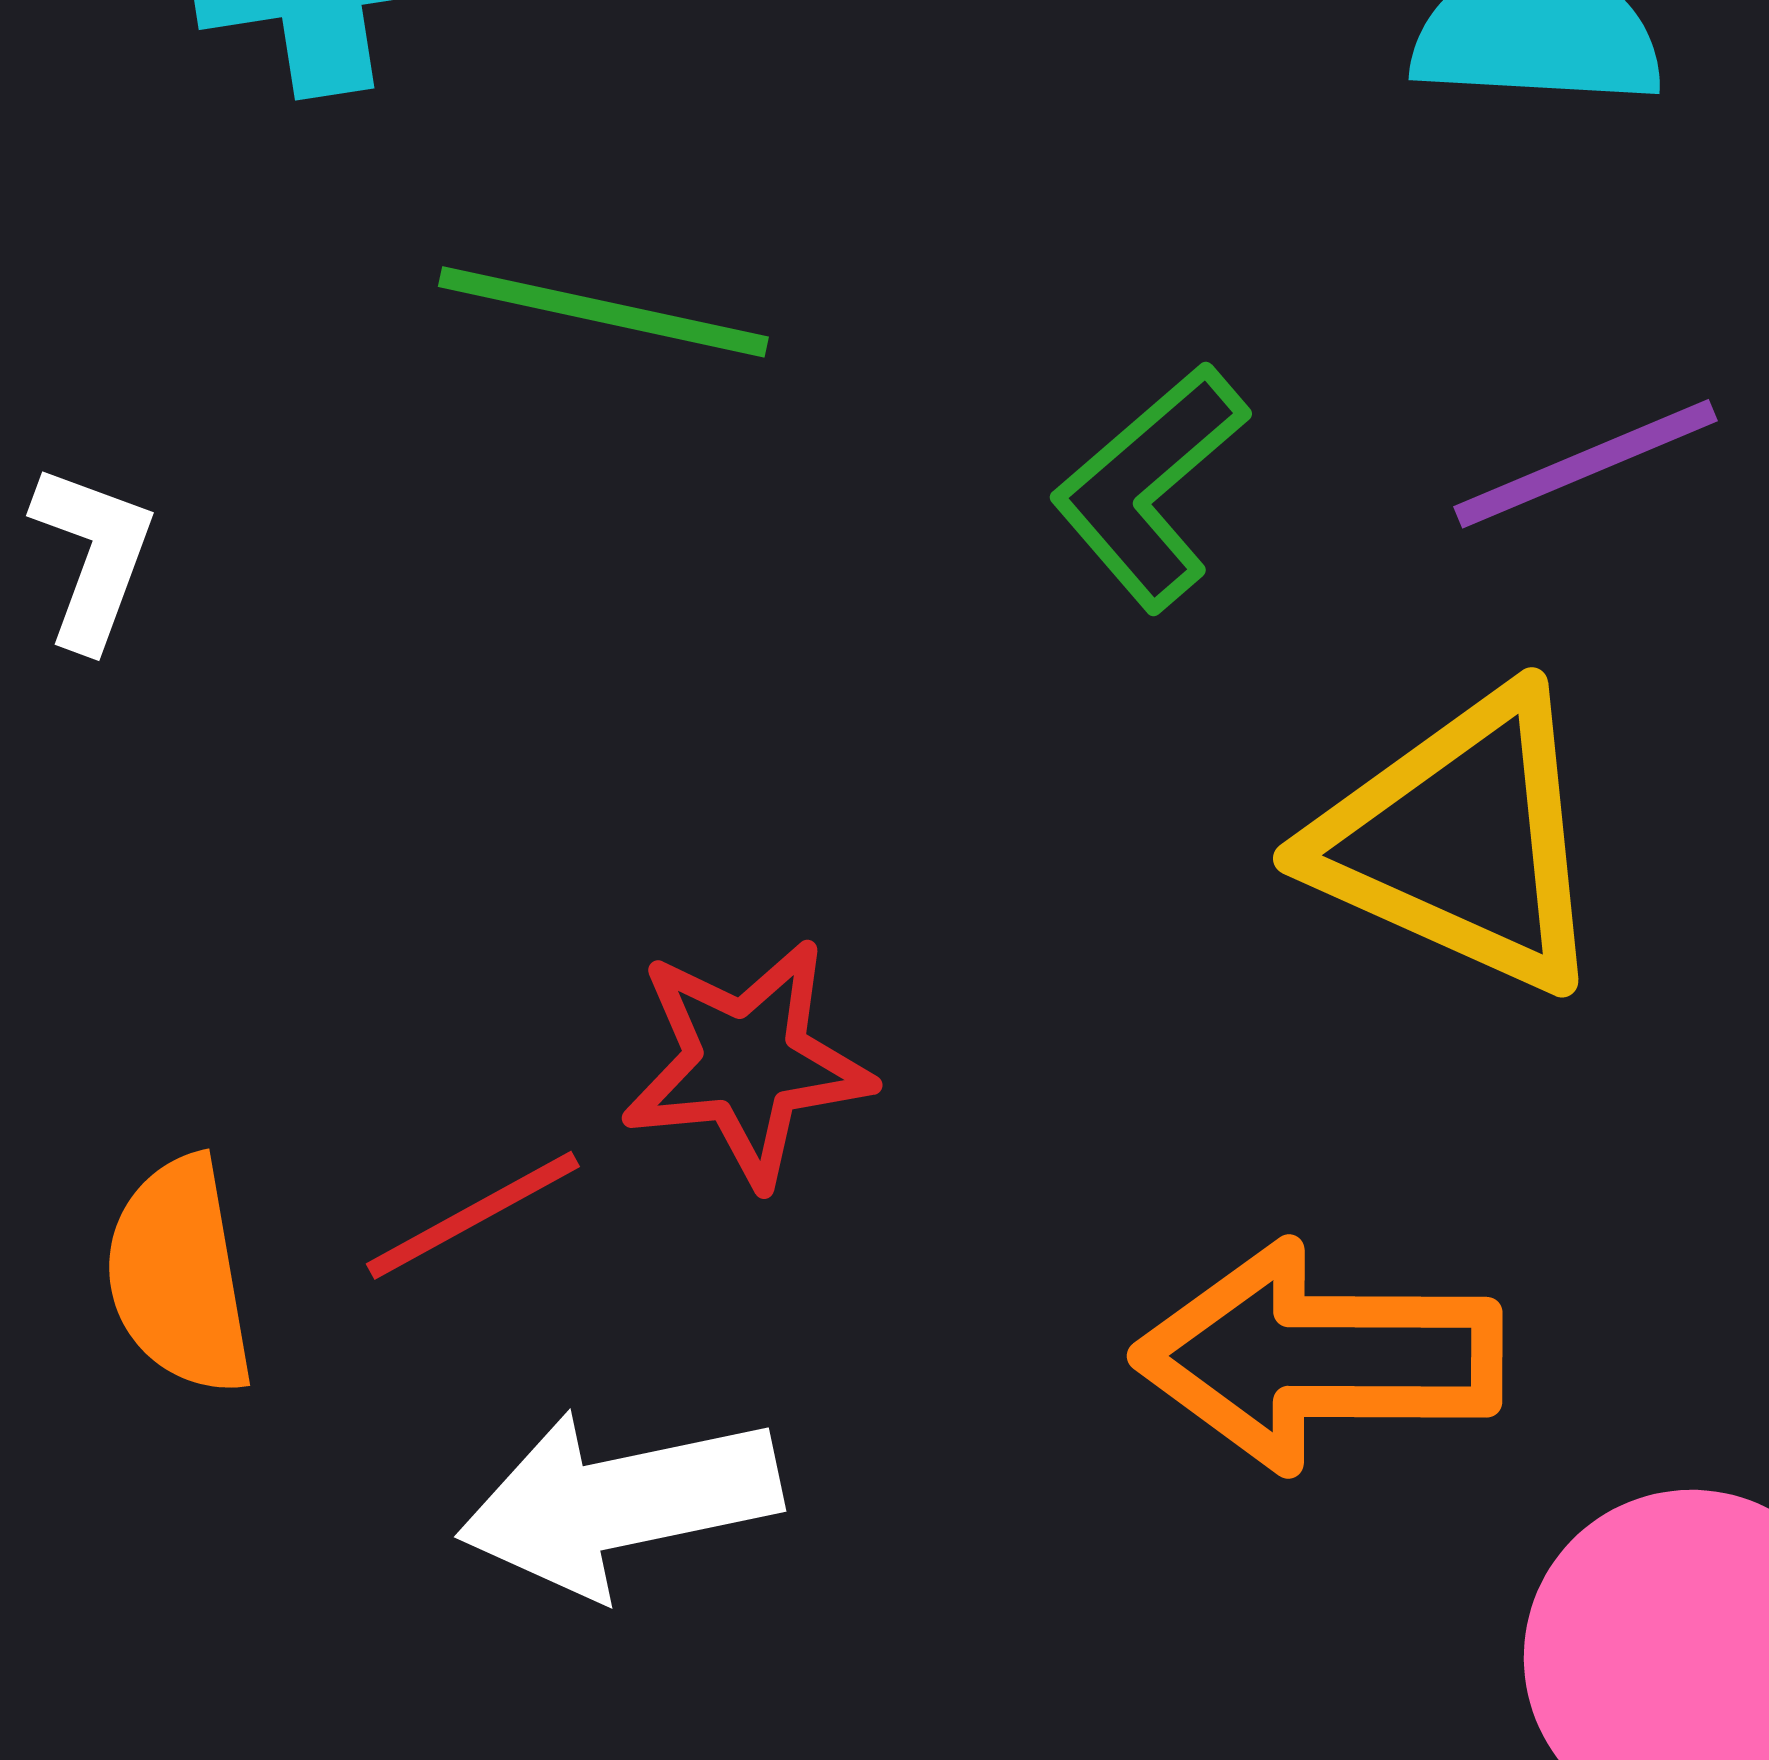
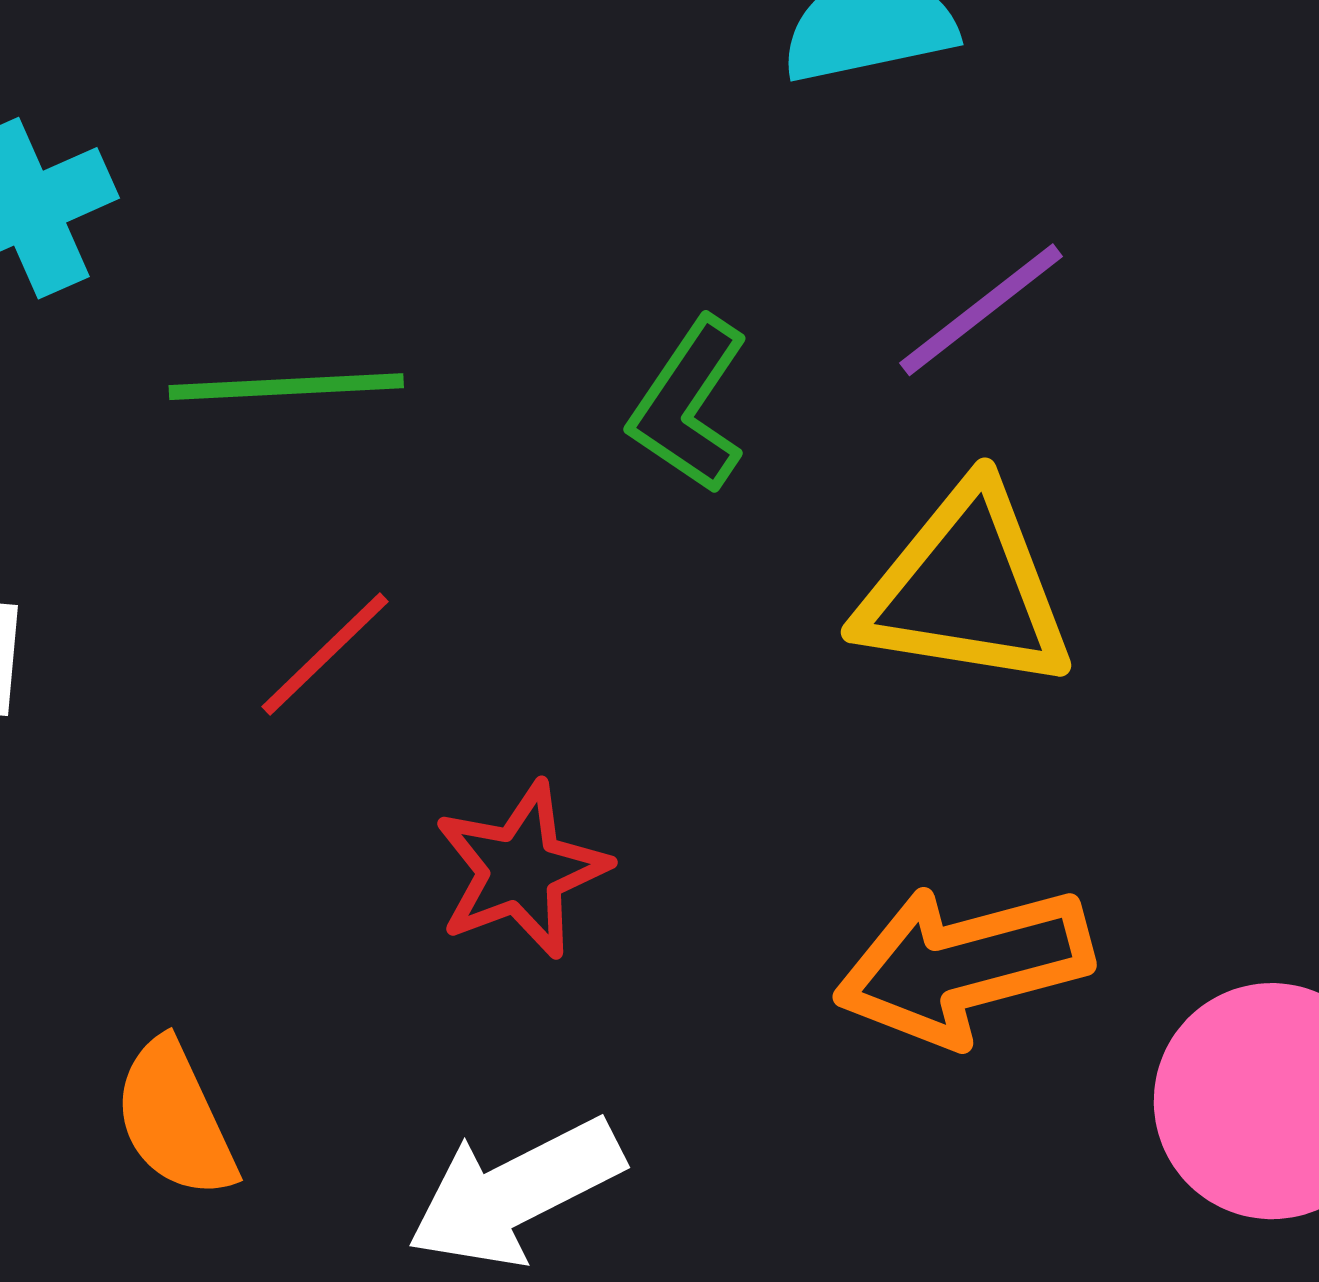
red line: (473, 1215) -> (325, 654), moved

